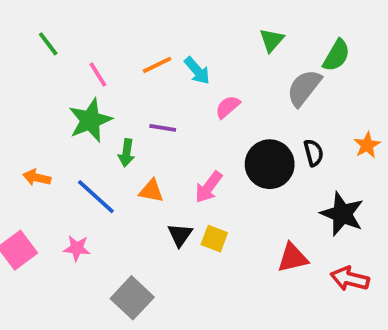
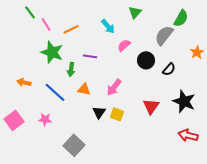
green triangle: (272, 40) -> (135, 12), moved
orange line: (157, 65) -> (71, 29), moved
pink line: (98, 74) -> (46, 24), moved
green star: (90, 120) -> (52, 52), turned -30
orange star: (367, 145) -> (197, 52), moved
black semicircle: (314, 153) -> (169, 69), turned 56
black circle: (270, 164) -> (146, 60), moved, size x0.7
red triangle: (293, 258) -> (151, 106), moved, turned -42

